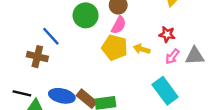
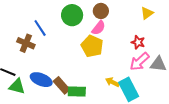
yellow arrow: (142, 49) -> (112, 82), moved
pink arrow: (172, 57) -> (139, 62), size x1.5

